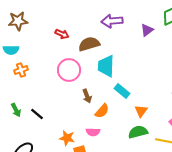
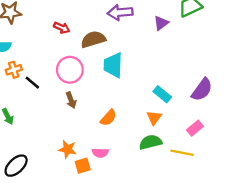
cyan rectangle: (122, 91) -> (162, 94), moved
brown arrow: (87, 96) -> (71, 100), moved
black line: (37, 114) -> (32, 83), moved
pink semicircle: (93, 132) -> (100, 153), moved

